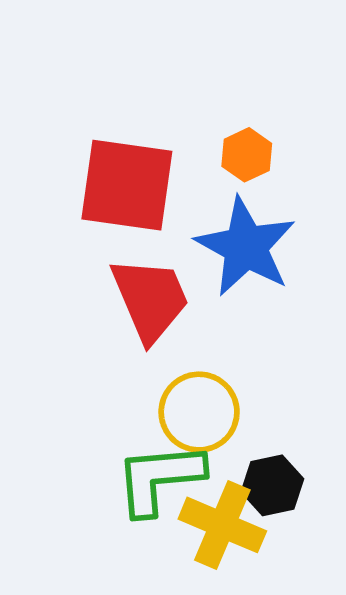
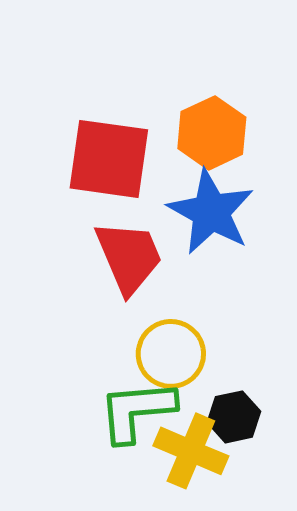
orange hexagon: (247, 155) -> (212, 133), size x1.6

